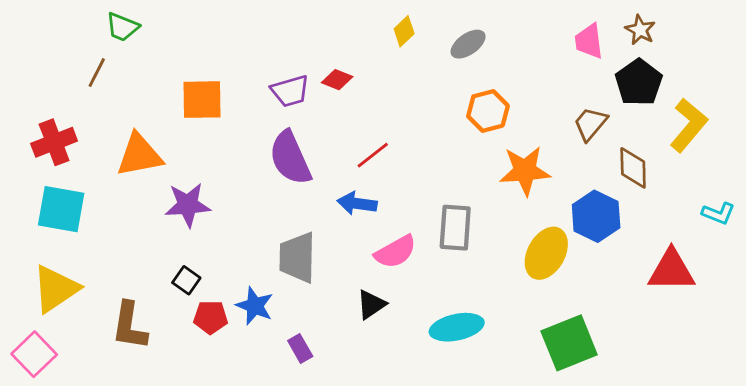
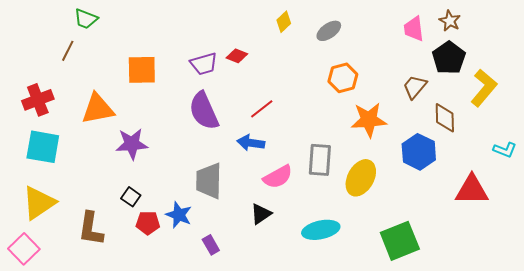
yellow ellipse: (546, 253) -> (361, 178), moved

